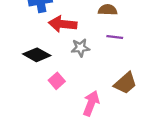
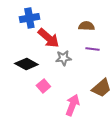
red arrow: (63, 24) -> (48, 38), turned -145

